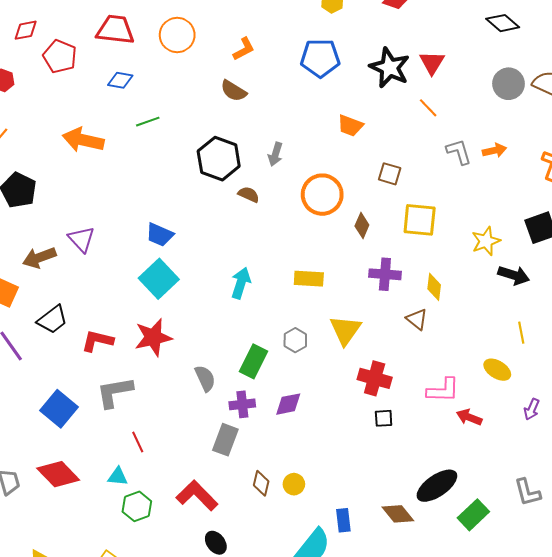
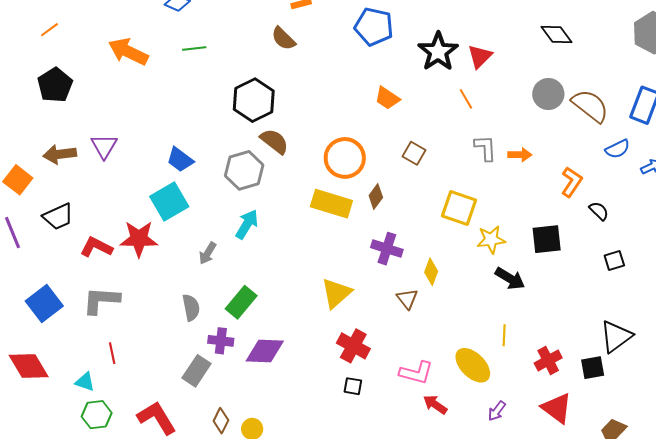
gray arrow: (275, 154) -> (208, 253), moved
brown semicircle: (249, 195) -> (274, 141), size x1.4
yellow square: (420, 220) -> (459, 208), moved
yellow rectangle: (309, 279) -> (331, 204), moved, size x1.4
red star: (153, 337) -> (139, 239), moved
gray hexagon: (295, 340) -> (244, 170), moved, size x1.6
yellow ellipse: (497, 370) -> (473, 365), size x1.4
purple diamond: (288, 404) -> (265, 351), size x1.4

